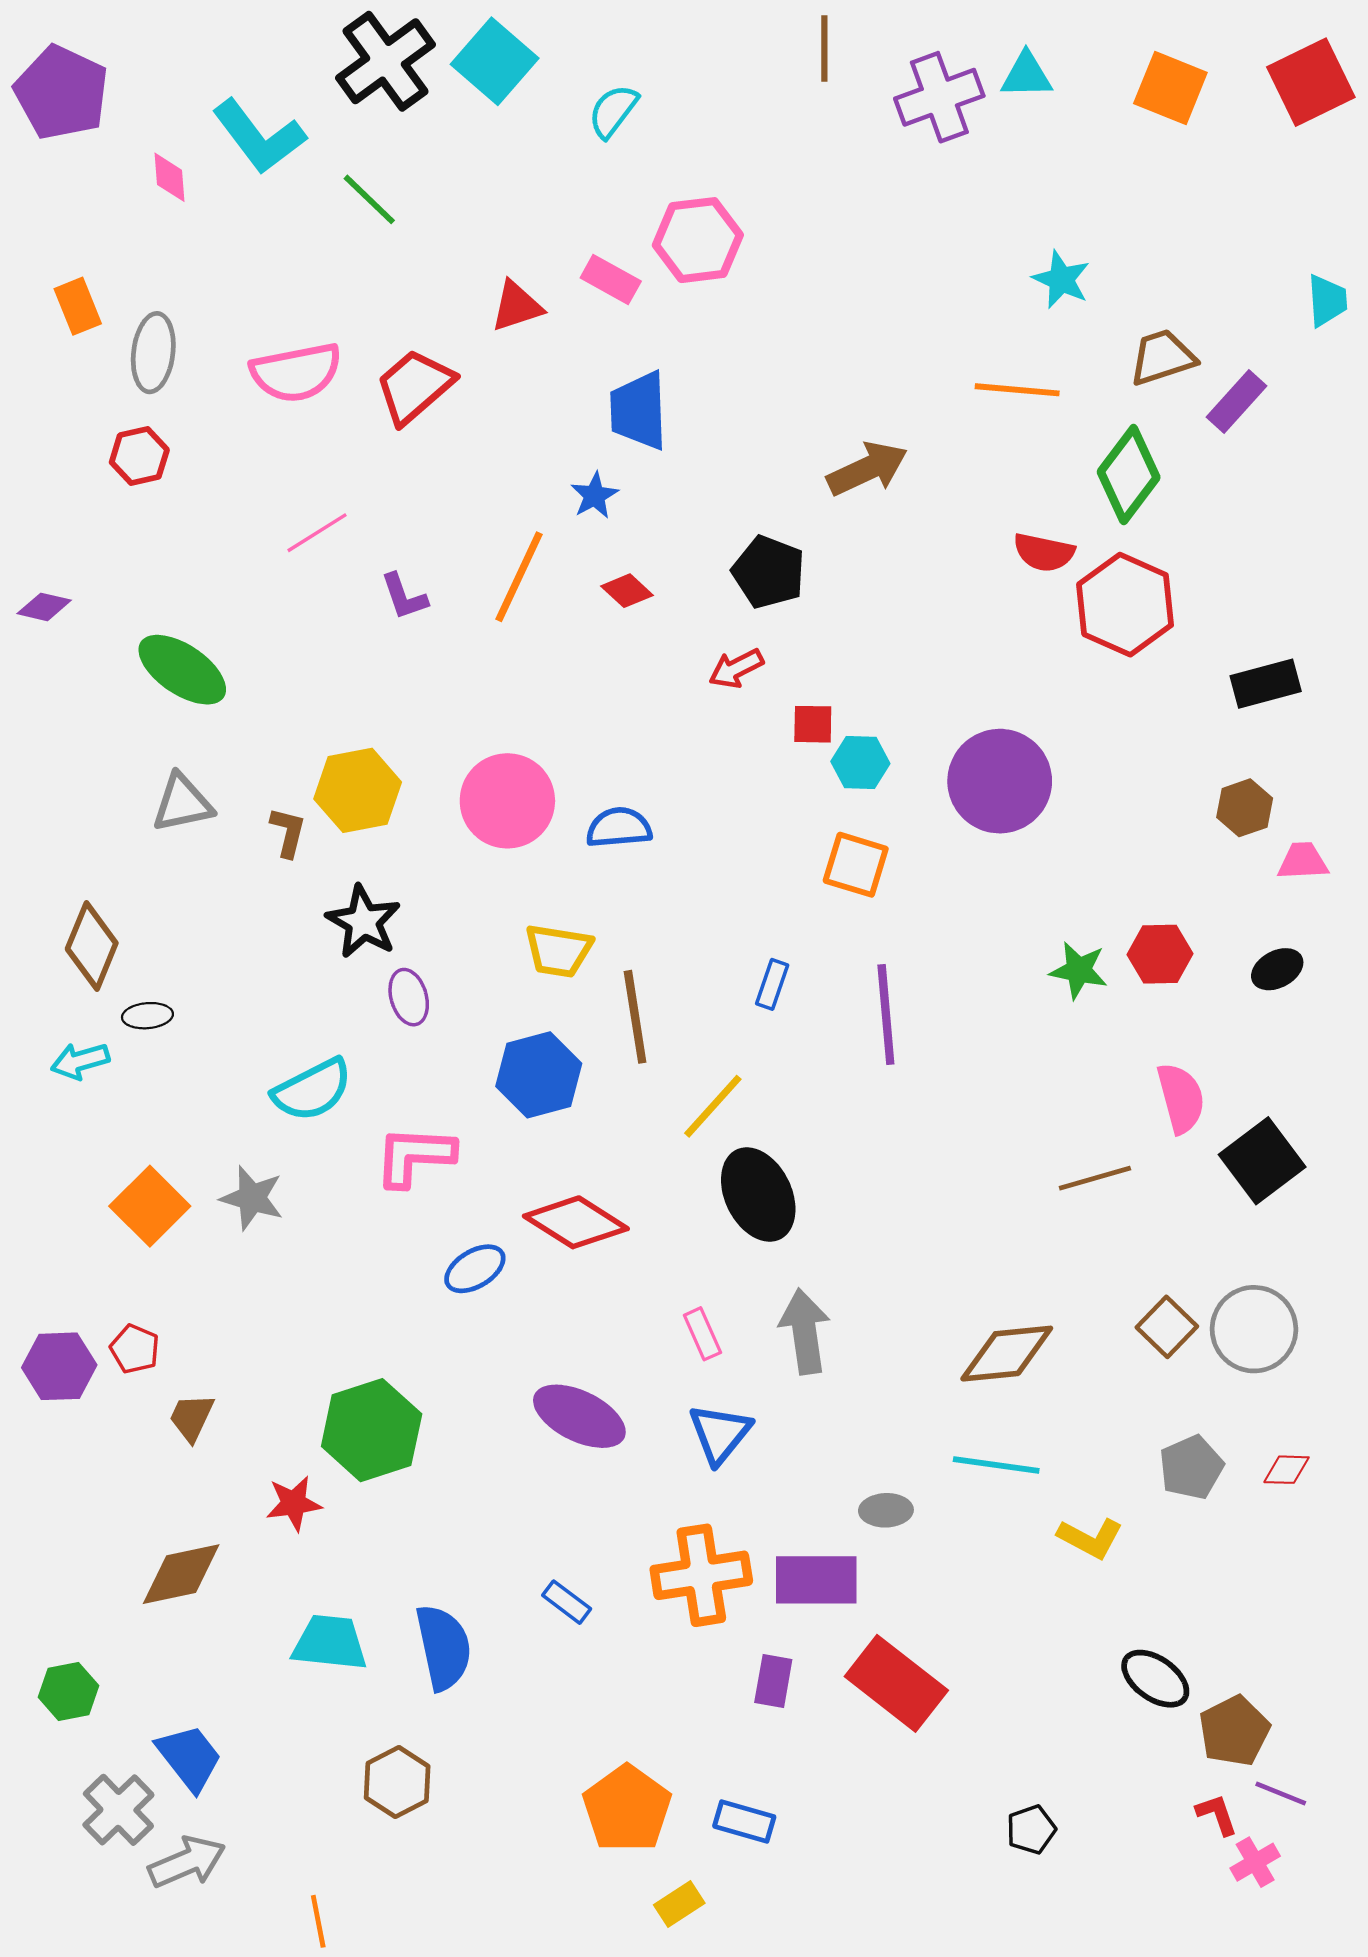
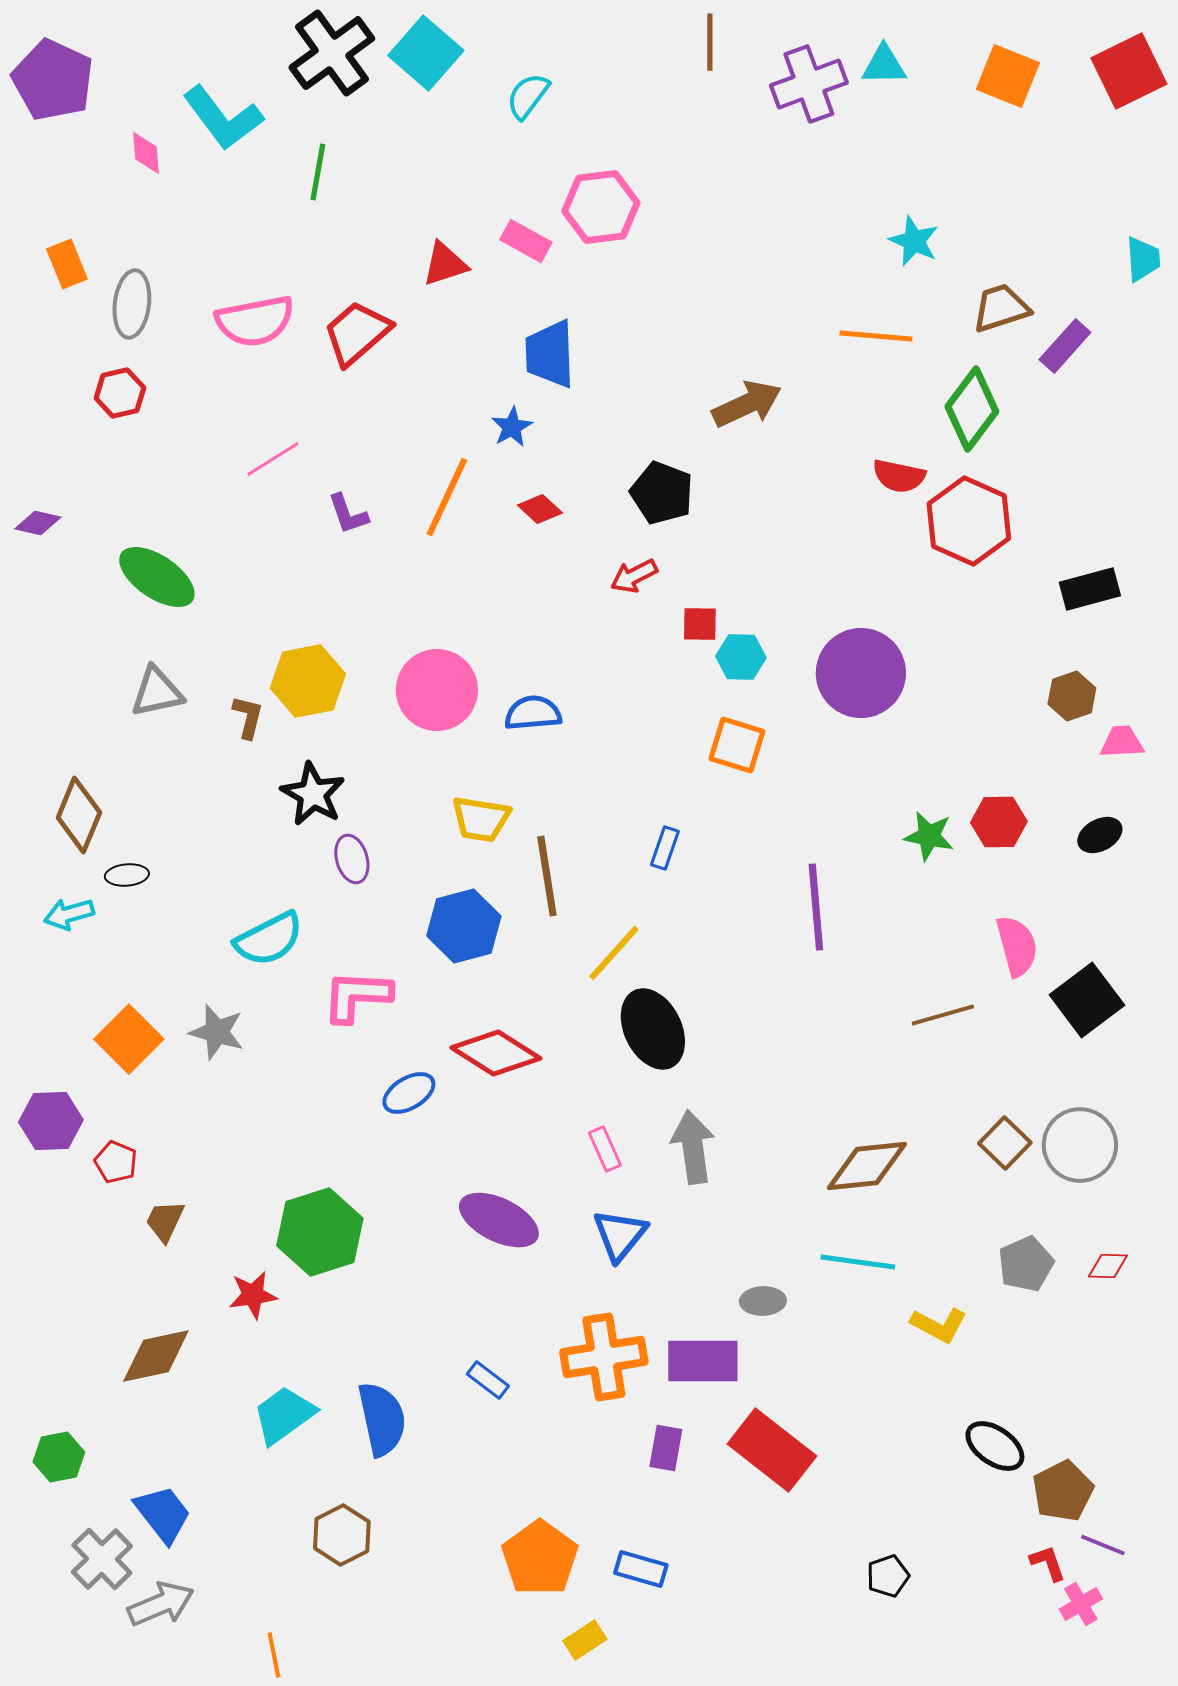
green line: (369, 199) -> (318, 172), turned 56
purple line: (886, 1014) -> (816, 907), moved
purple hexagon: (59, 1366) -> (51, 1121), moved
cyan trapezoid: (330, 1643) -> (284, 1415), turned -42

